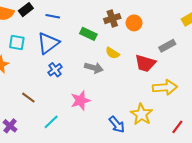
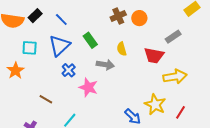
blue line: (53, 16) -> (61, 19), turned 40
green rectangle: (88, 34) -> (90, 40), moved, turned 35
yellow semicircle: (112, 53) -> (122, 49), turned 48
pink star: (80, 100) -> (88, 87), moved, turned -30
red line: (177, 127) -> (180, 112), moved

